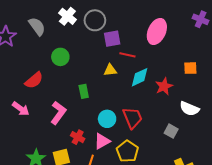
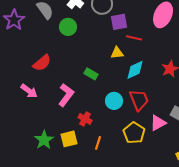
green circle: (60, 57) -> (68, 27), moved
cyan diamond: (140, 77) -> (135, 70), moved
green rectangle: (84, 91) -> (91, 74), turned -48
pink triangle: (102, 141) -> (158, 123), moved

